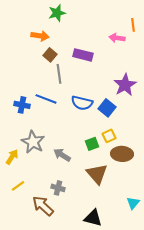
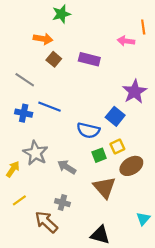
gray line: (59, 74) -> (25, 80), moved, turned -48
blue semicircle: (82, 103) -> (88, 130), moved
brown ellipse: (122, 154) -> (131, 166), turned -35

